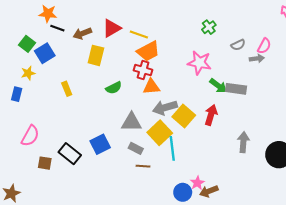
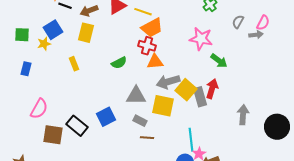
green square: (27, 44) -> (22, 35), moved, turned -35
gray semicircle: (238, 45) -> (238, 22), turned 144
yellow rectangle: (96, 55) -> (86, 33), moved
yellow star: (28, 73) -> (44, 44), moved
gray rectangle: (236, 89) -> (200, 97), moved, turned 66
yellow square: (160, 133) -> (163, 106), turned -35
cyan line: (172, 148) -> (191, 140), moved
brown square: (45, 163) -> (53, 135), size x1.5

